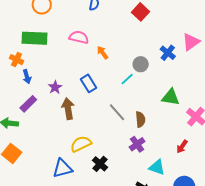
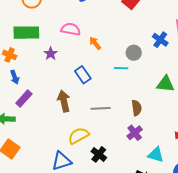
blue arrow: (27, 77) -> (15, 77), moved
cyan line: (127, 79) -> (121, 68), turned 48
purple star: (55, 87) -> (51, 54), moved
gray line: (117, 112) -> (101, 108), moved, turned -48

